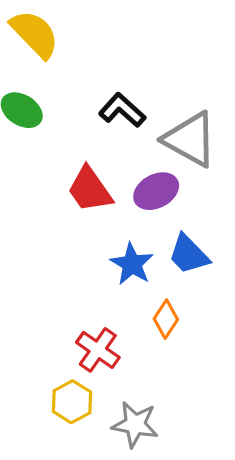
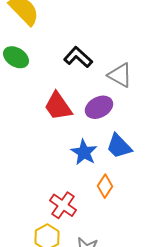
gray triangle: (190, 139) -> (120, 75), size x0.7

